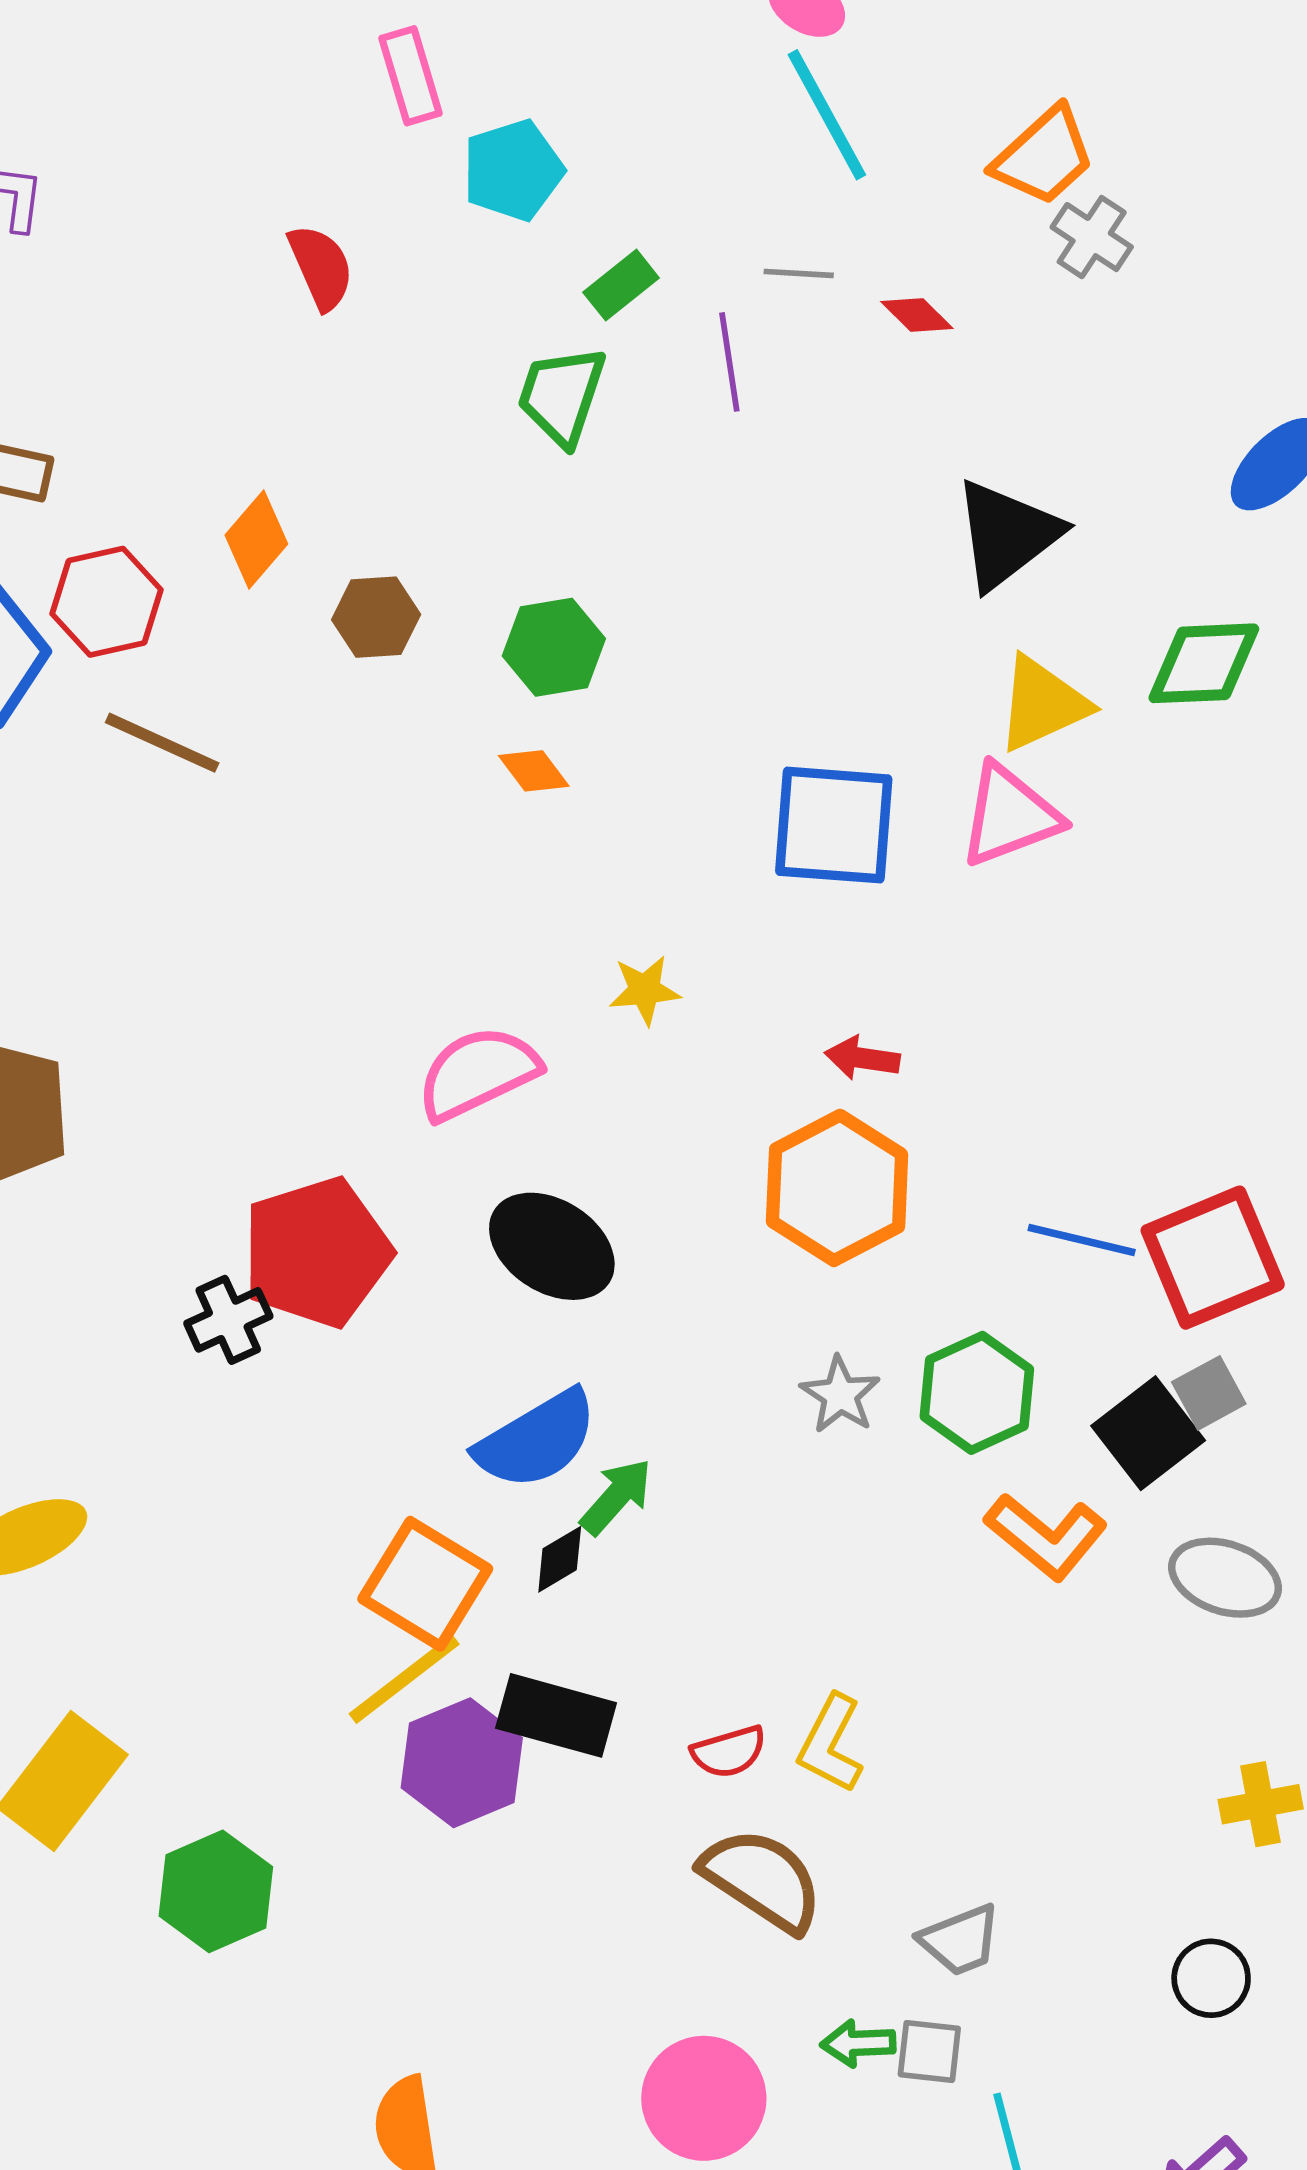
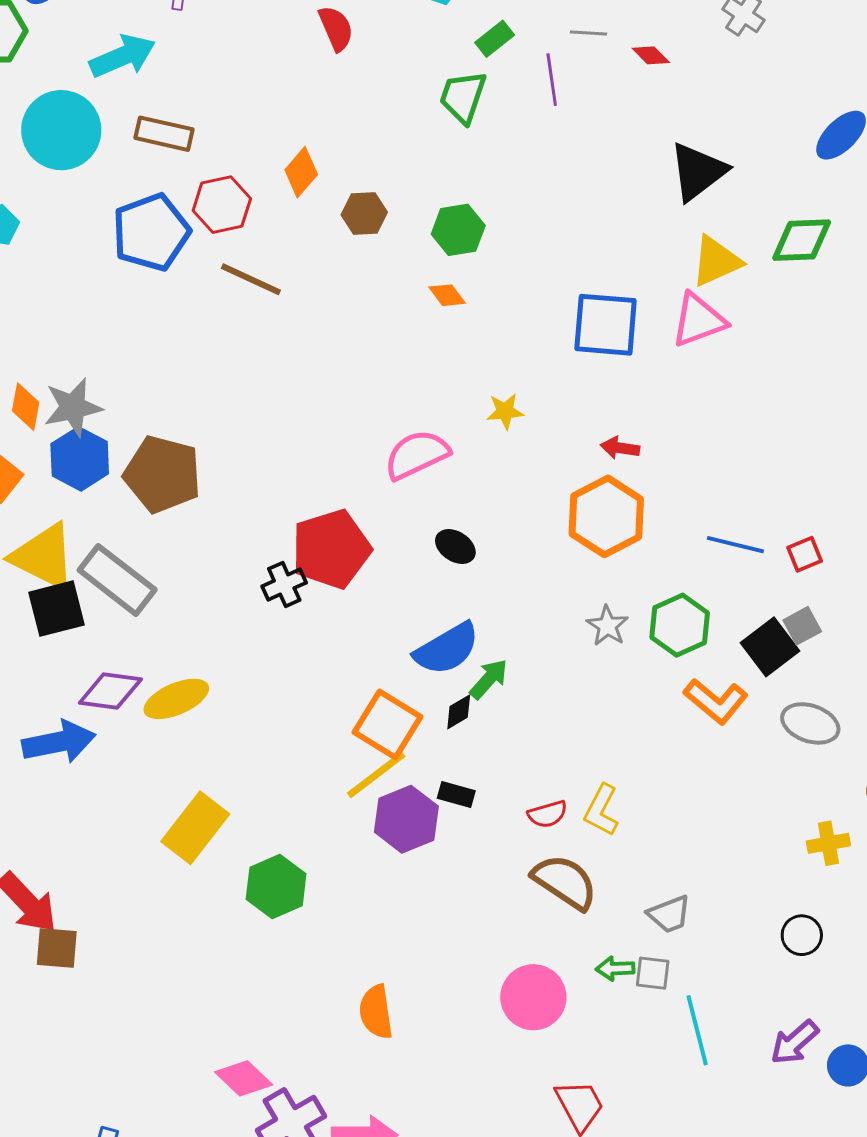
black ellipse: (552, 1246) -> (455, 547), size x0.6
red square: (1213, 1258) -> (805, 554), size x0.5
black rectangle: (556, 1715) -> (456, 794), size x0.6

